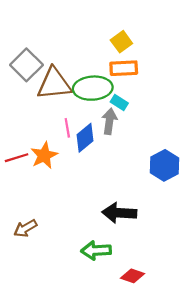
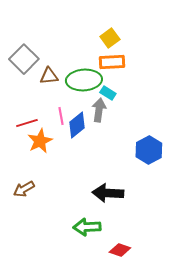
brown triangle: (54, 84) -> (49, 76), size x0.6
red line: (17, 158) -> (27, 123), moved
brown arrow: (25, 228) -> (24, 189), moved

